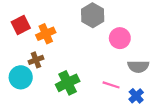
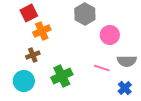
red square: (21, 25) -> (29, 13), moved
cyan circle: (21, 77) -> (24, 81), moved
pink line: (111, 85) -> (102, 68), moved

